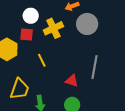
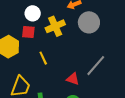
gray line: (94, 67) -> (96, 66), turned 30

